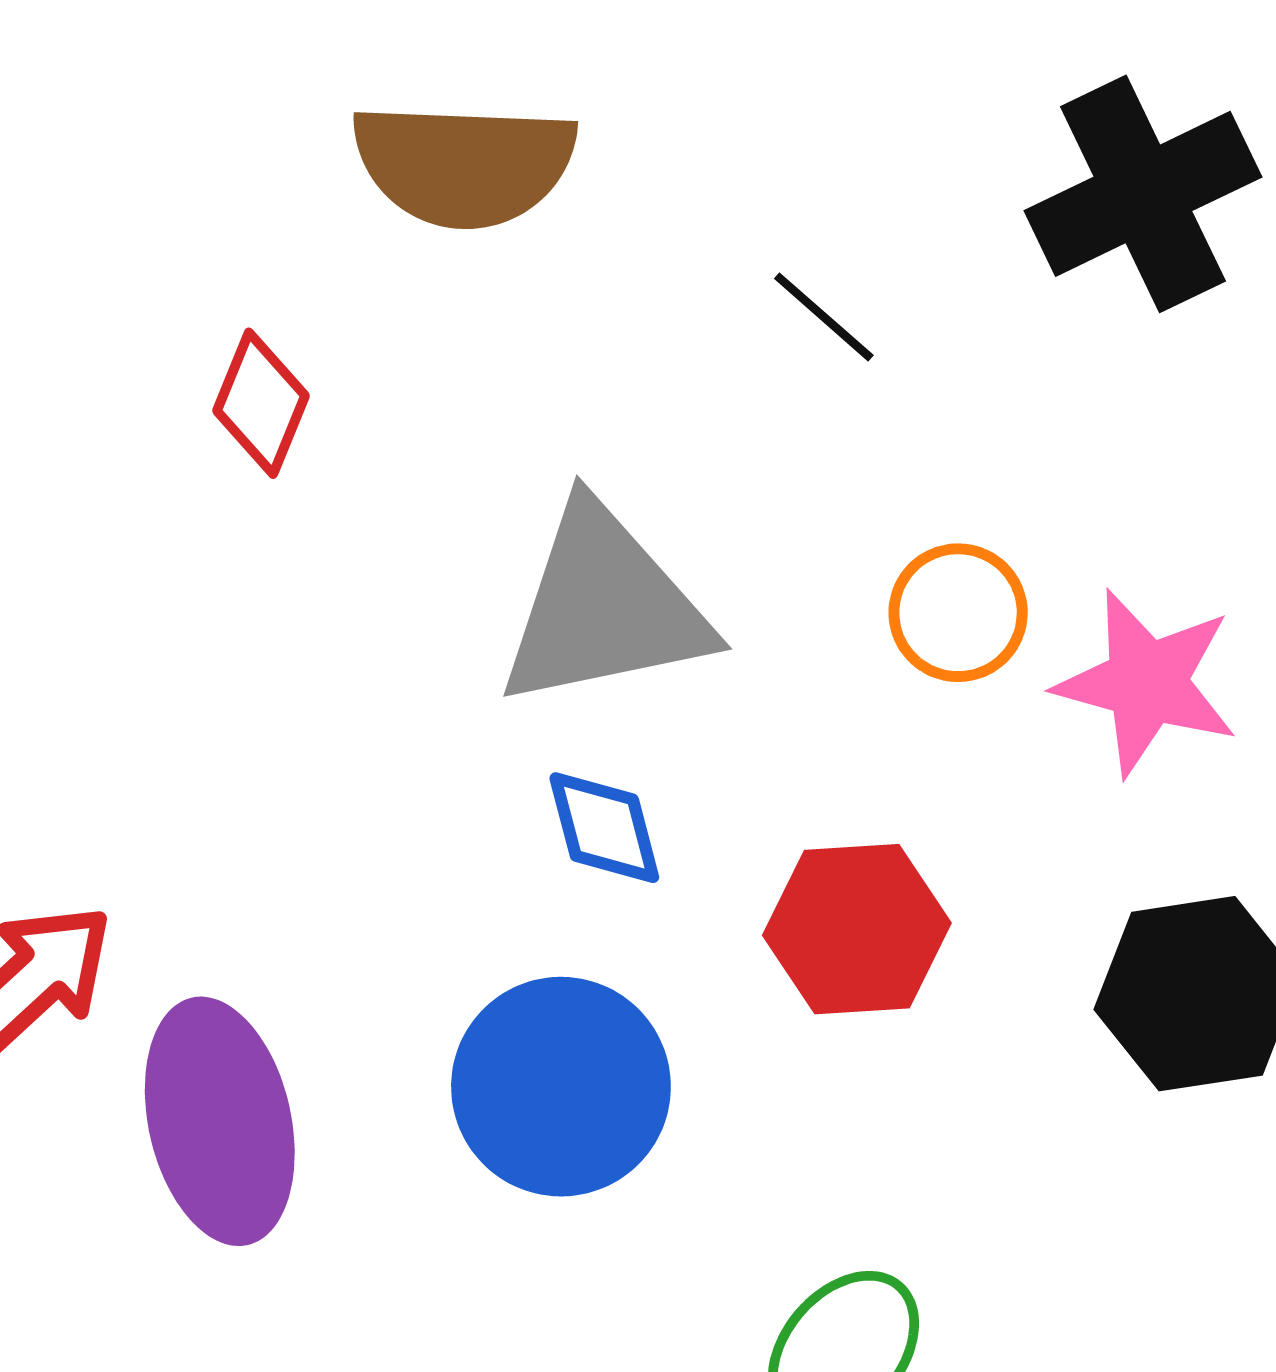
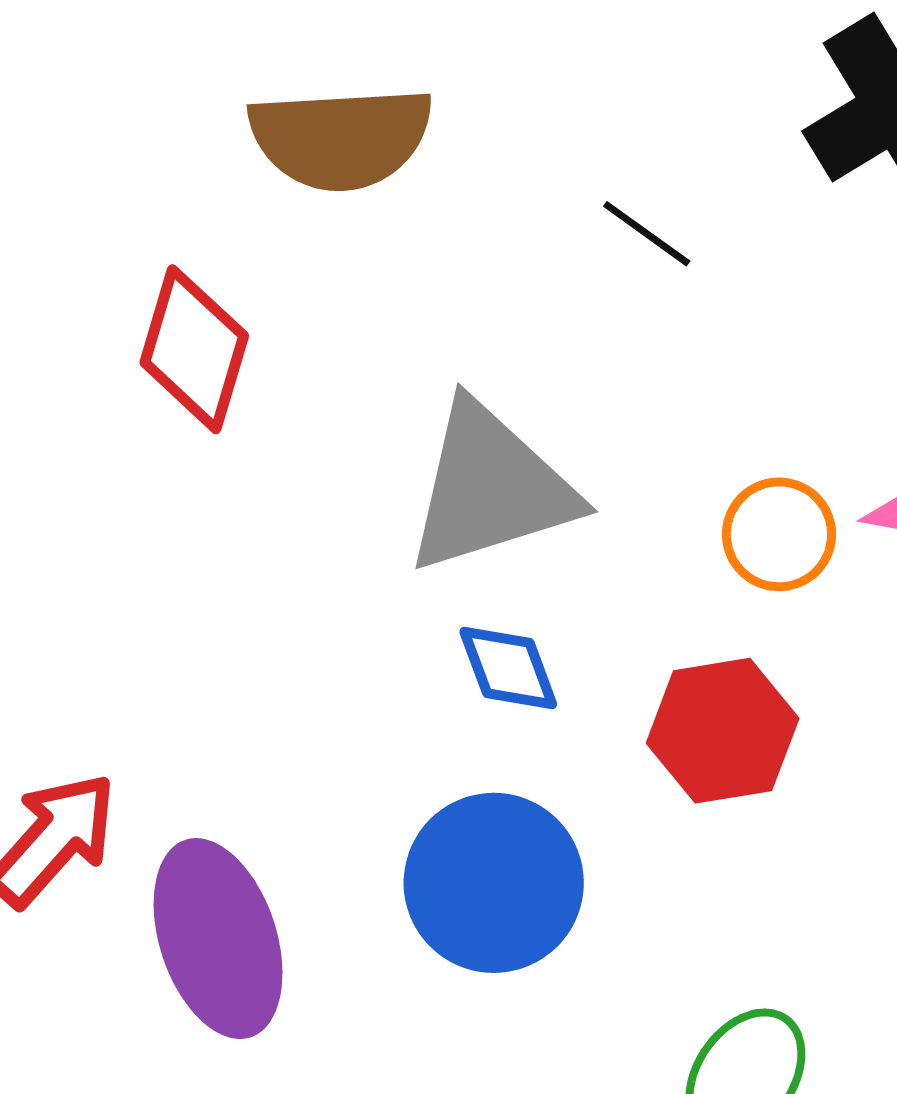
red diamond: (261, 403) -> (194, 349), size x1.4
orange circle: (958, 613) -> (779, 534), moved

